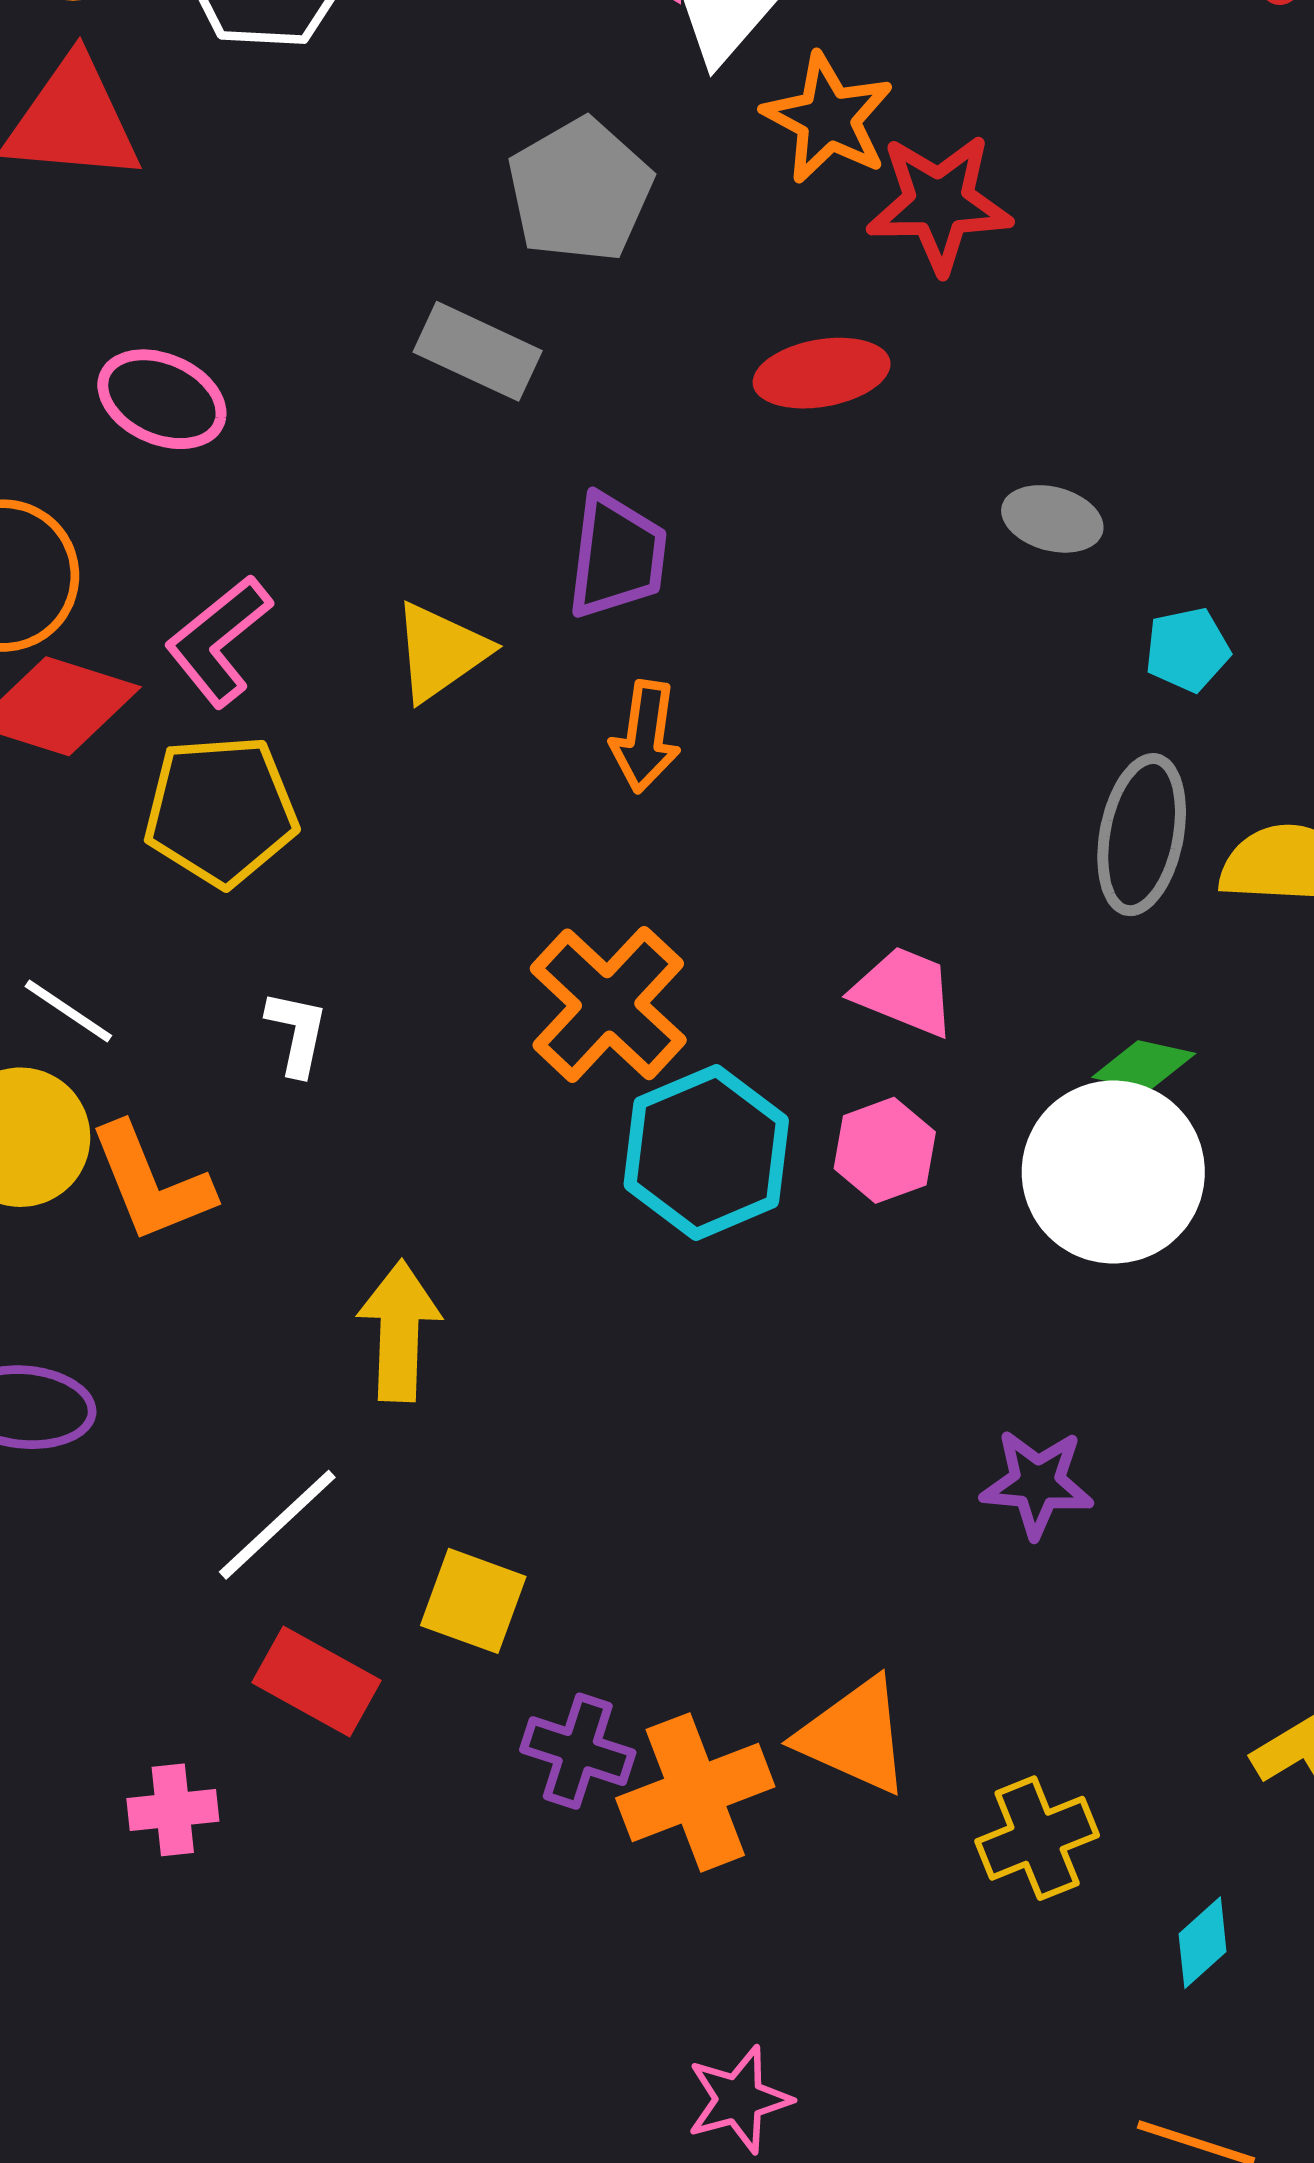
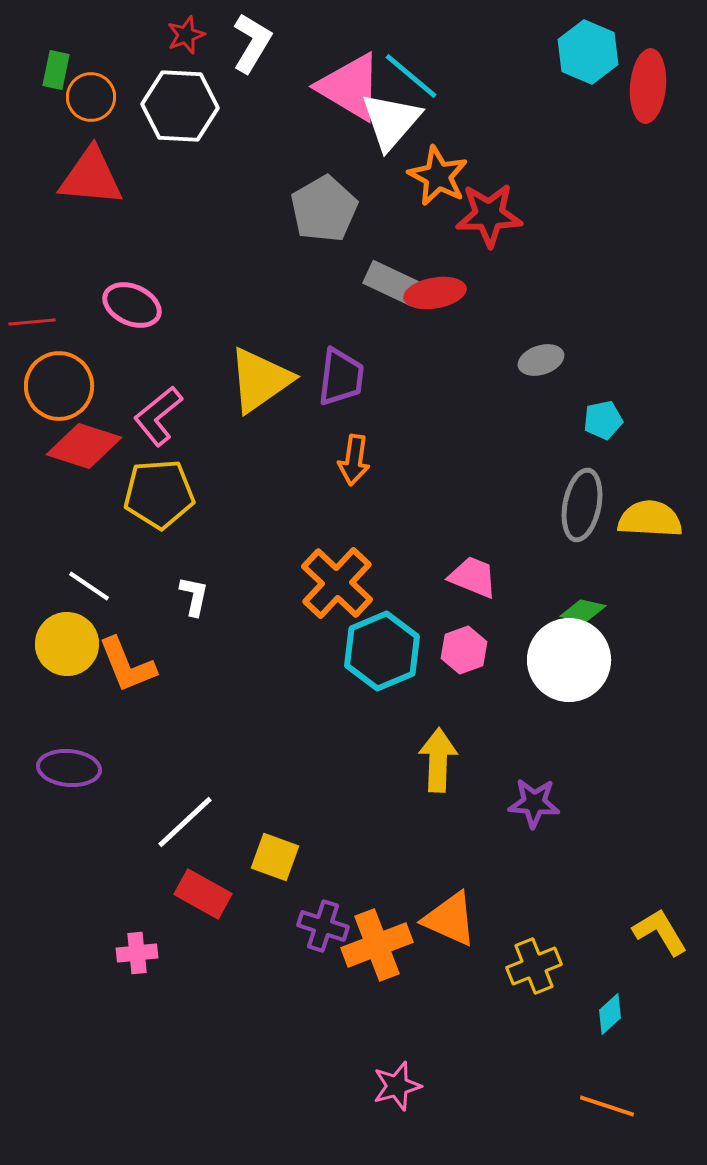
gray rectangle: (478, 351) -> (392, 283), moved
gray ellipse: (1052, 519) -> (541, 360), turned -33
yellow triangle: (441, 652) -> (260, 380), moved, size x1.4
yellow arrow: (399, 1331) -> (438, 760), moved

